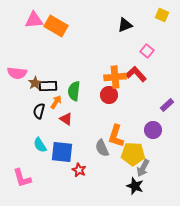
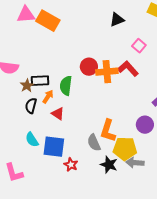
brown star: (35, 83) -> (27, 86), moved
red circle: (109, 95) -> (89, 67), moved
gray arrow: (143, 168) -> (135, 163), turned 66
black star: (135, 186) -> (109, 165), moved

